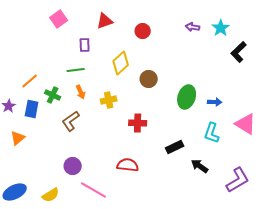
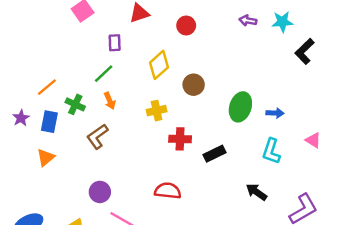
cyan star: (221, 28) -> (282, 22), turned 30
green line: (76, 70) -> (104, 74), turned -36
yellow cross: (109, 100) -> (157, 111), moved
pink triangle: (246, 124) -> (313, 140), size x0.6
orange triangle: (18, 138) -> (46, 157), moved
black rectangle: (175, 147) -> (215, 154), moved

